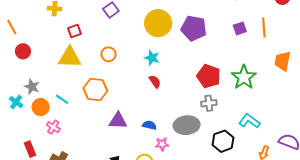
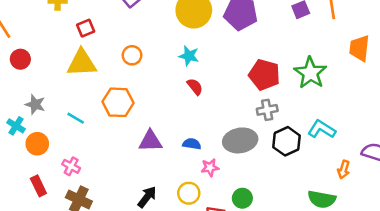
orange circle: (41, 107) -> (37, 144), moved
pink cross: (53, 127) -> (71, 166), moved
black hexagon: (223, 141) -> (286, 141), moved

